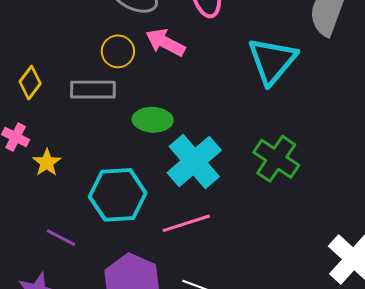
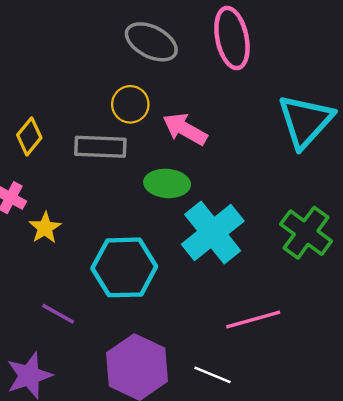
pink arrow: (165, 42) -> (185, 129), moved
pink line: (186, 223) -> (253, 319), moved

